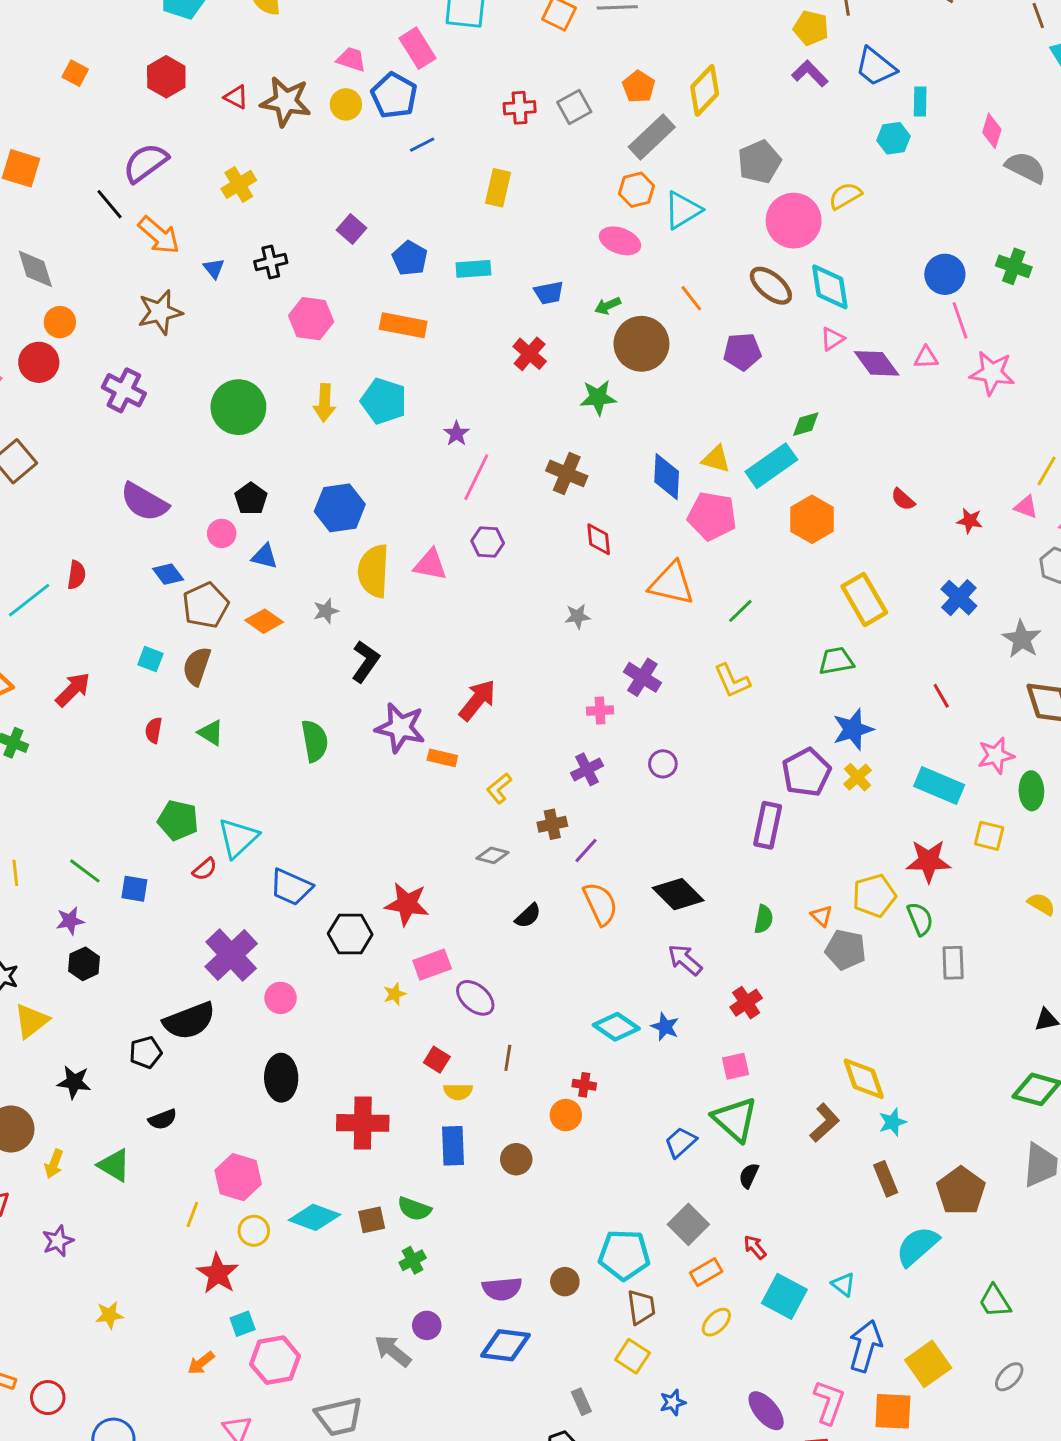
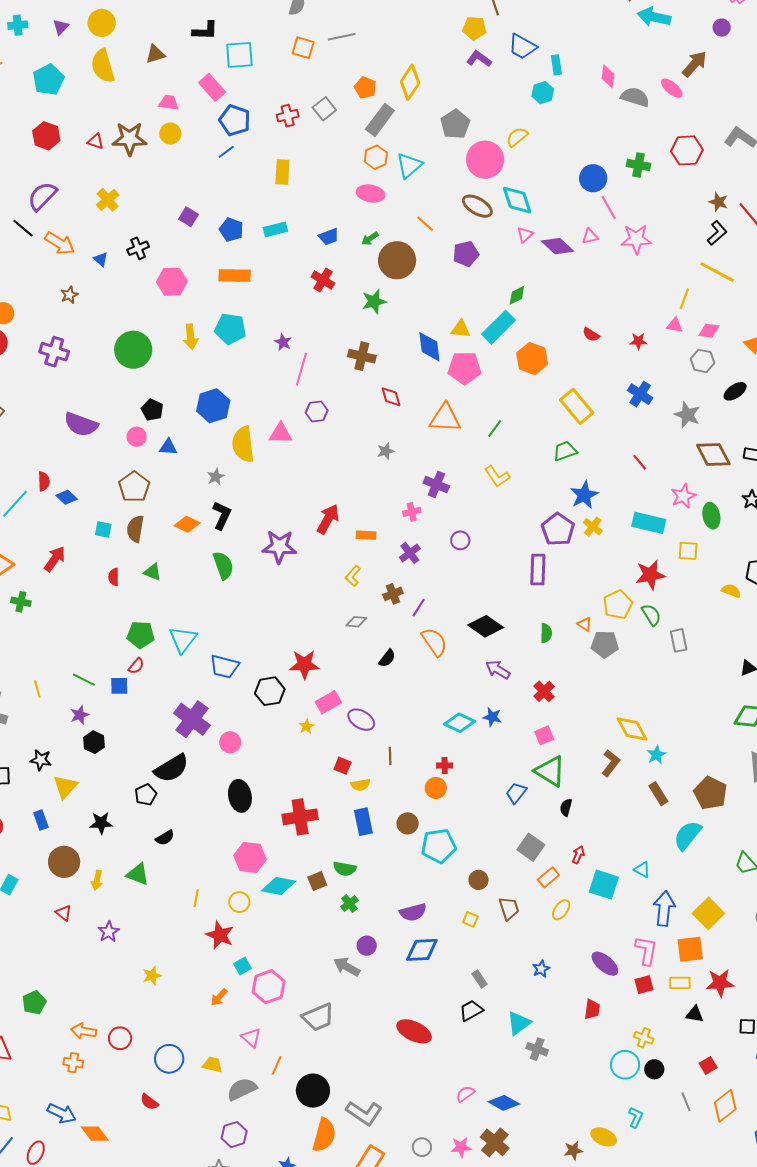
blue pentagon: (394, 96) -> (235, 120), moved
brown star: (160, 312) -> (69, 295), size x0.6
blue diamond: (168, 574) -> (67, 497), moved
orange diamond: (264, 621) -> (187, 524), moved
black L-shape: (365, 661) -> (222, 515), moved
orange rectangle: (442, 758) -> (366, 535), moved
red semicircle: (205, 869) -> (136, 666), moved
pink hexagon: (238, 1177) -> (250, 857), moved
red arrow: (755, 1247) -> (578, 855), turned 72
cyan pentagon: (624, 1255) -> (439, 846), moved
brown circle: (565, 1282) -> (478, 880), moved
yellow square: (633, 1356) -> (470, 919), moved, size x0.7

